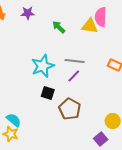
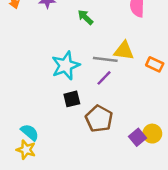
yellow triangle: (90, 26) -> (124, 51), moved
black square: (48, 93) -> (72, 99), turned -32
purple square: (101, 139) -> (137, 137), moved

